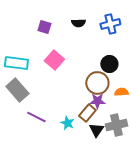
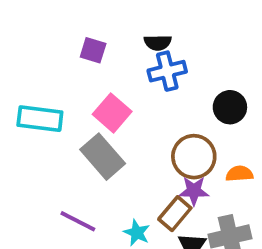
blue cross: (110, 24) -> (167, 71), moved
black circle: (109, 64) -> (230, 107), moved
gray rectangle: (17, 90) -> (103, 157), moved

